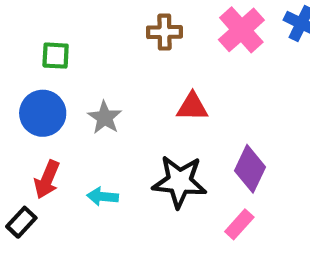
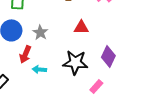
red arrow: (47, 179) -> (25, 54), moved
pink rectangle: (239, 224) -> (96, 86), moved

